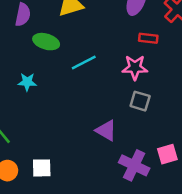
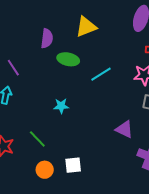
cyan star: (27, 82) -> (61, 106), moved

